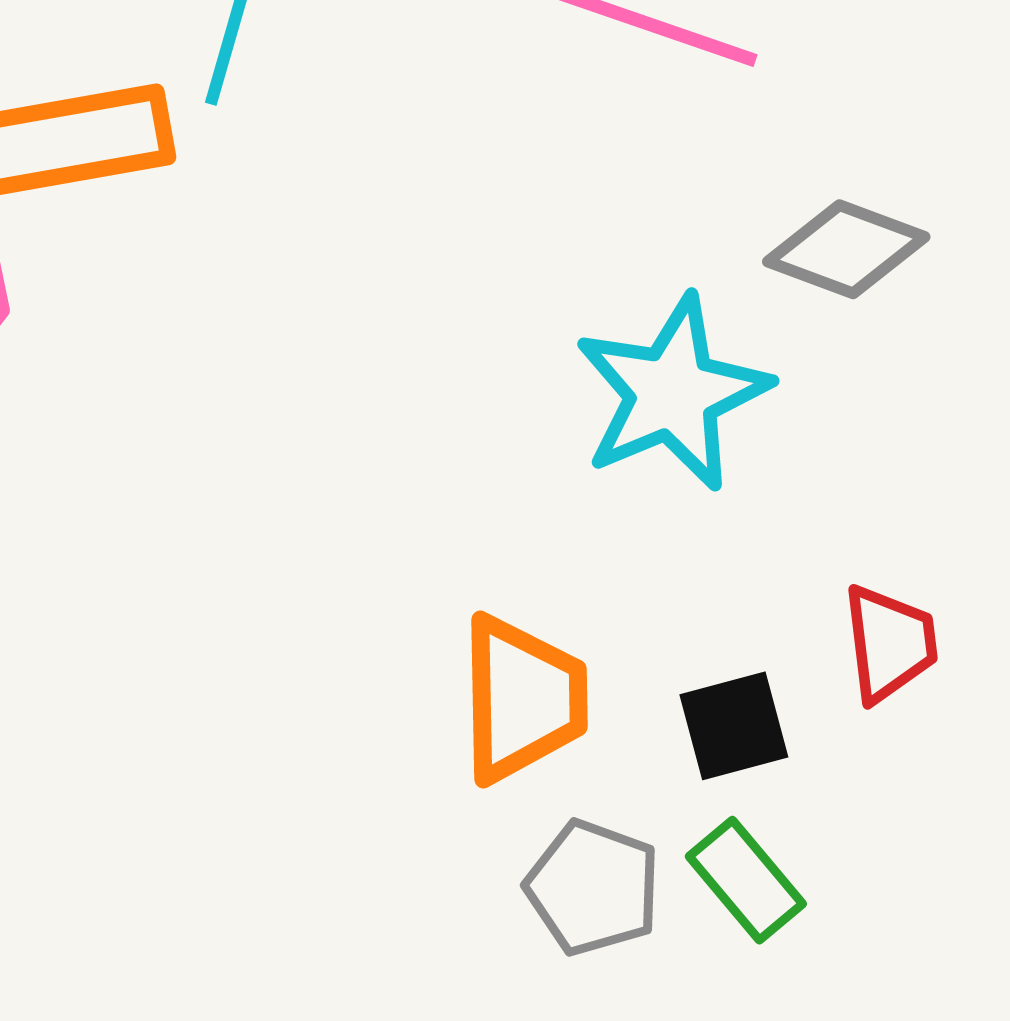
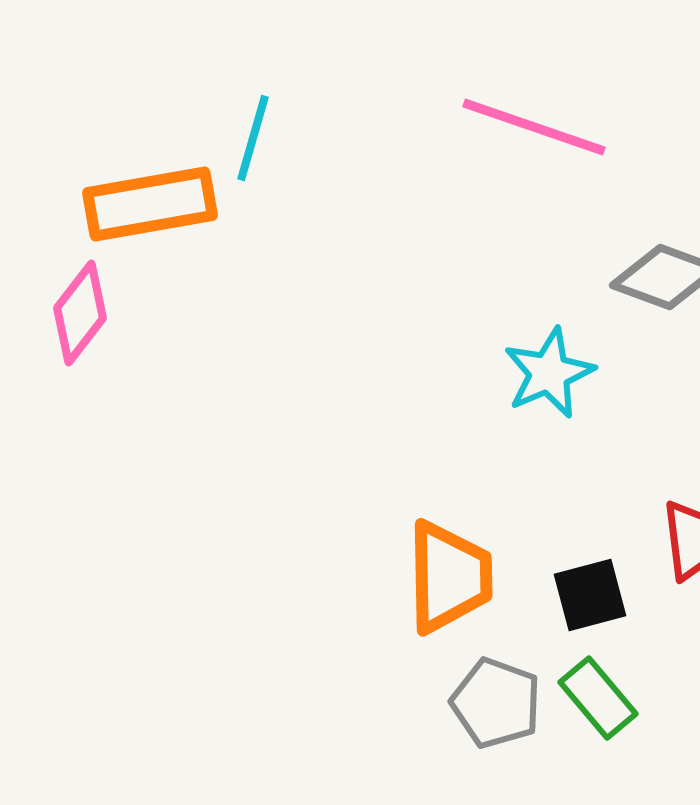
cyan star: (672, 393) -> (549, 373), size x0.7

